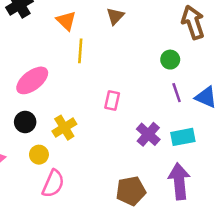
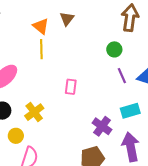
orange triangle: (66, 21) -> (41, 26), moved
brown arrow: (193, 22) -> (130, 18), turned 32
purple cross: (148, 134) -> (102, 126), moved

